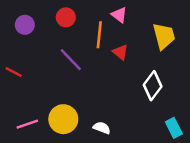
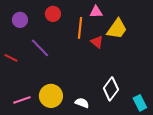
pink triangle: (119, 15) -> (96, 12), turned -40
yellow trapezoid: (164, 36) -> (117, 29), moved, turned 50
purple line: (71, 60) -> (40, 48), moved
white diamond: (153, 86) -> (111, 89), moved

